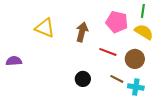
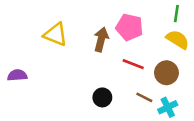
pink pentagon: (117, 22) -> (129, 27), moved
cyan cross: (136, 87) -> (168, 107), turned -35

